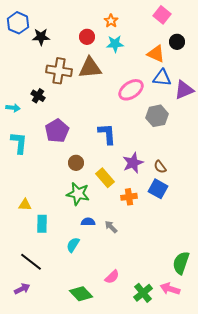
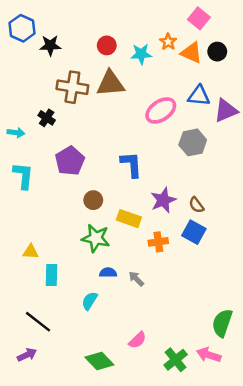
orange star: (111, 21) -> (168, 42), moved
orange triangle: (156, 54) -> (191, 53), moved
yellow rectangle: (105, 178) -> (129, 219), turned -30

